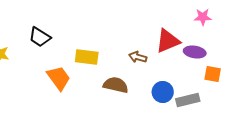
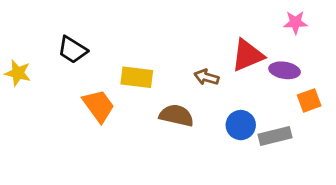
orange square: (213, 74) -> (309, 100), turned -30

